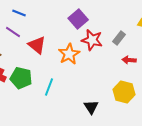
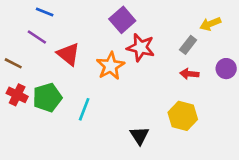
gray rectangle: (119, 38) -> (188, 45), moved
green pentagon: (21, 78) -> (47, 97), turned -30

